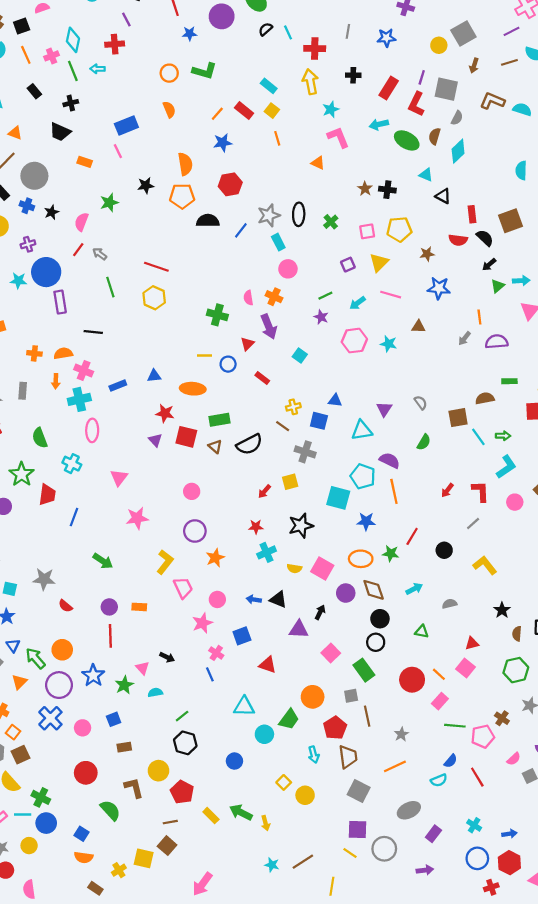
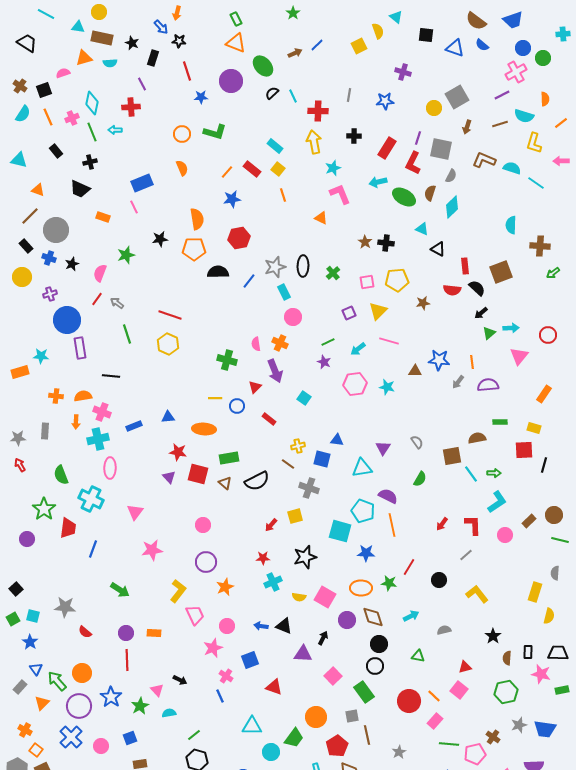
cyan star: (18, 281) -> (41, 356), moved
blue star: (439, 288) -> (439, 360), moved
cyan cross: (72, 464) -> (91, 499), size x1.4

